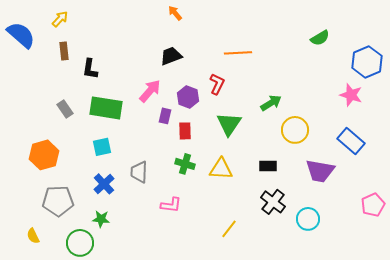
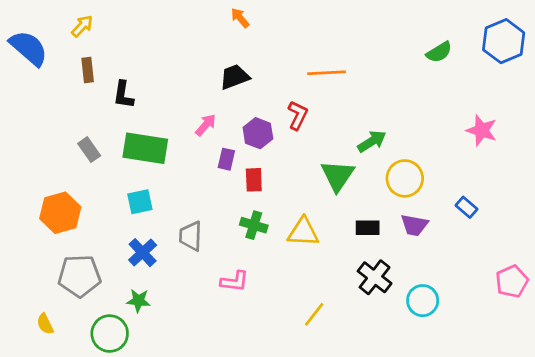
blue hexagon: (367, 62) -> (504, 41), moved
pink arrow: (150, 91) -> (206, 125), size x0.7
green triangle: (229, 124) -> (338, 176), moved
blue rectangle: (351, 141) -> (467, 207), moved, size x0.6
purple trapezoid: (320, 171) -> (414, 225), moved, size x0.7

